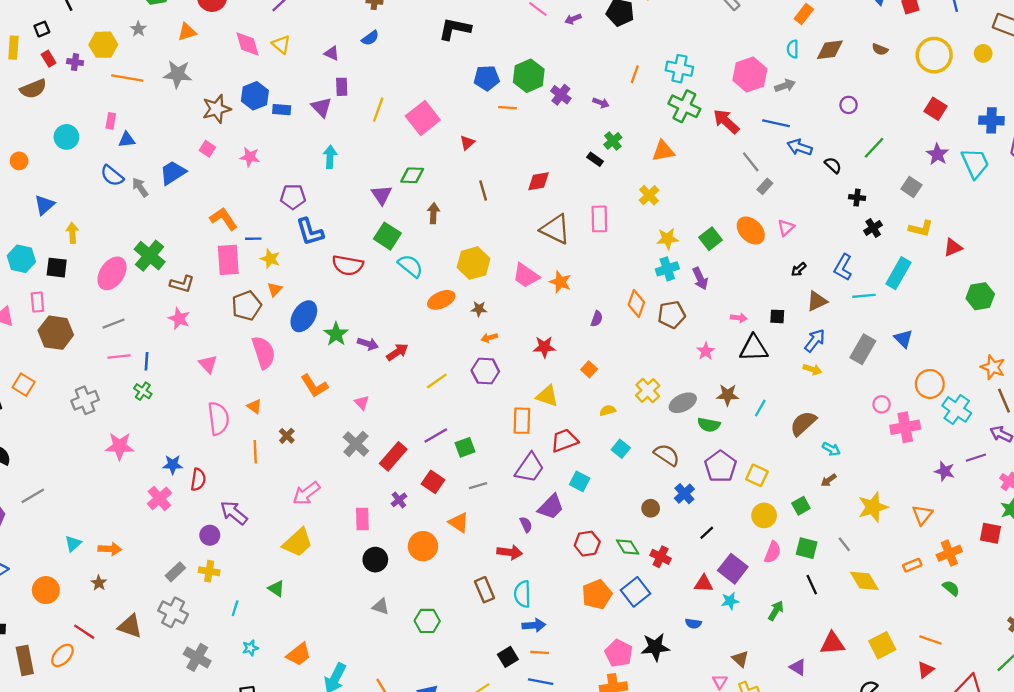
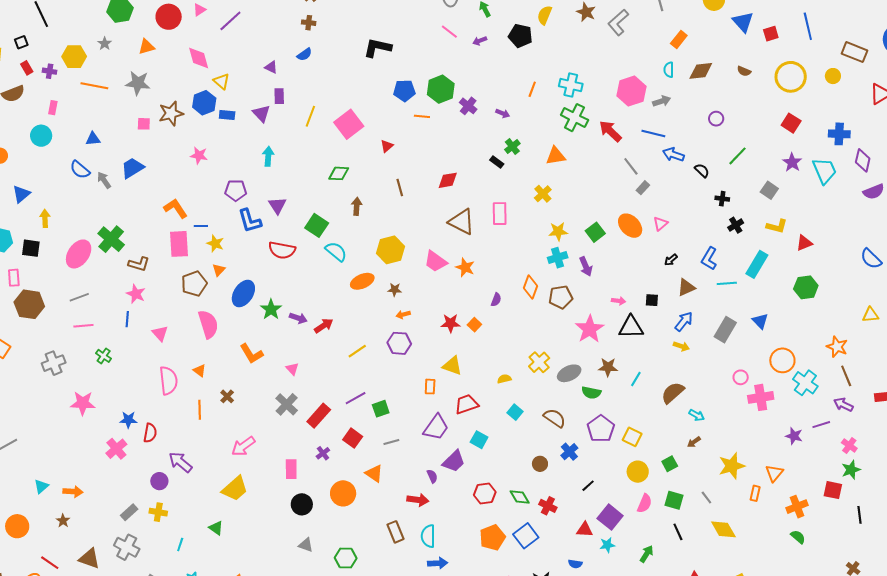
yellow triangle: (281, 44) -> (221, 81), moved
pink rectangle: (111, 121) -> (53, 108), moved
pink square: (207, 149) -> (144, 124), moved, turned -32
purple triangle: (381, 195) -> (277, 205), moved
green hexagon: (980, 296) -> (806, 287), moved
pink star: (706, 351) -> (590, 329), size x1.8
blue line: (146, 361) -> (127, 319), moved
orange square: (589, 369) -> (474, 325), moved
orange rectangle: (522, 421) -> (430, 387), size x0.7
orange rectangle: (912, 565) -> (755, 493), moved, turned -56

